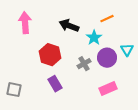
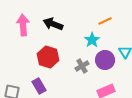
black arrow: (69, 26) -> (53, 24), moved
purple rectangle: (55, 84) -> (39, 86), moved

